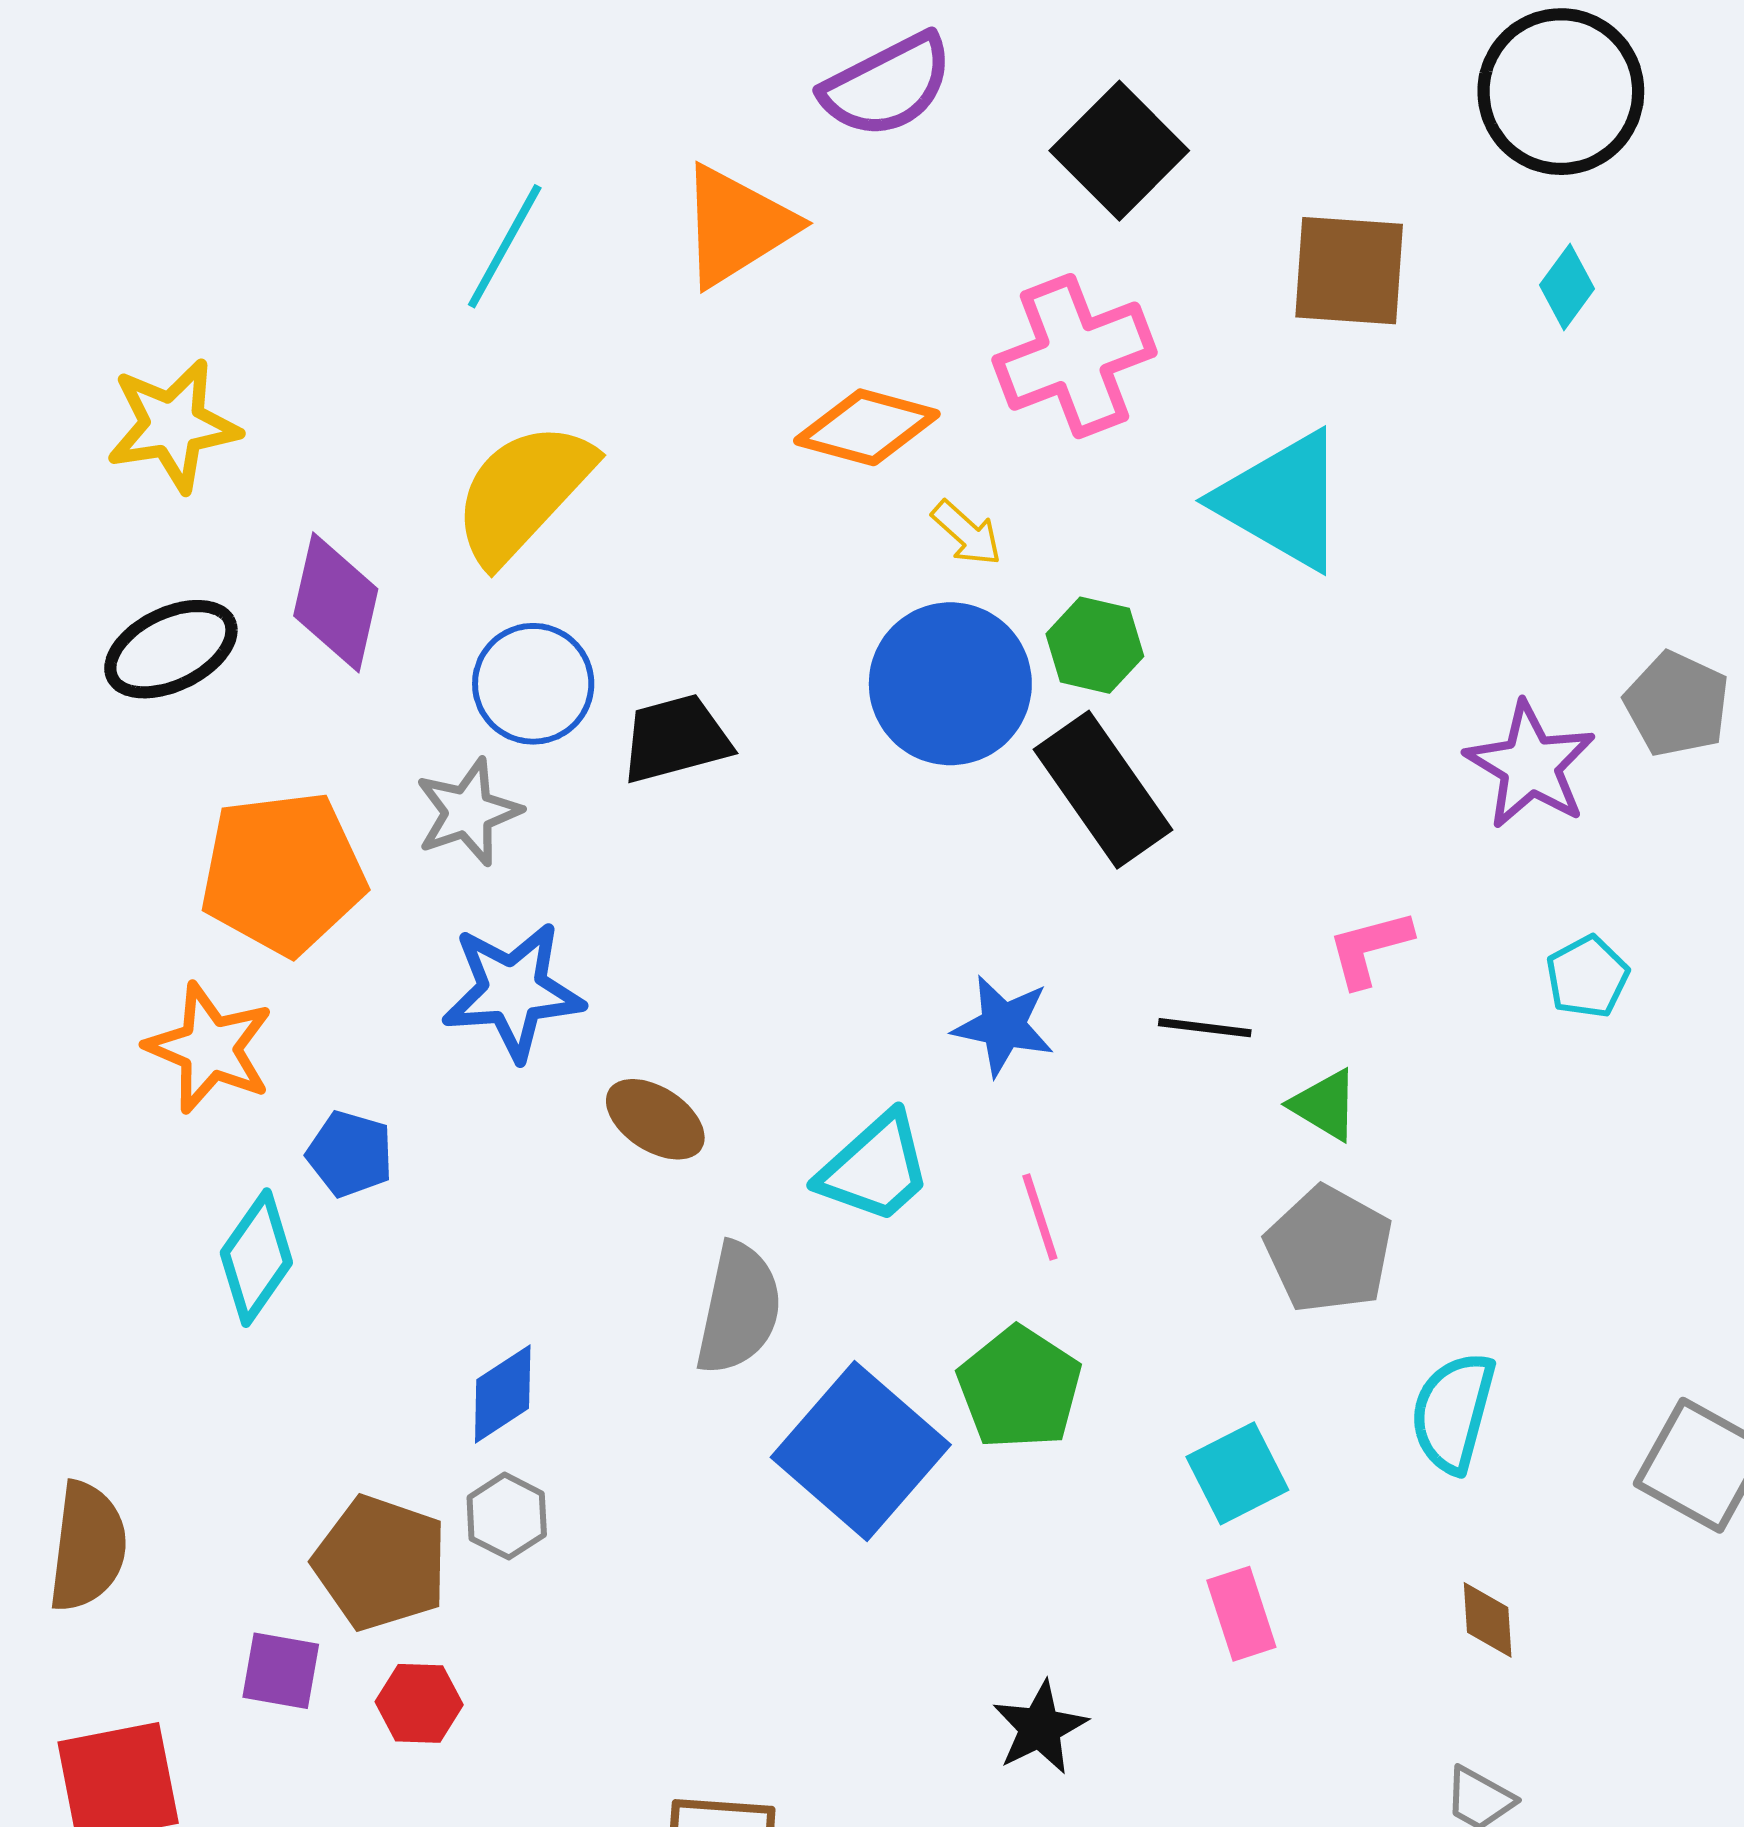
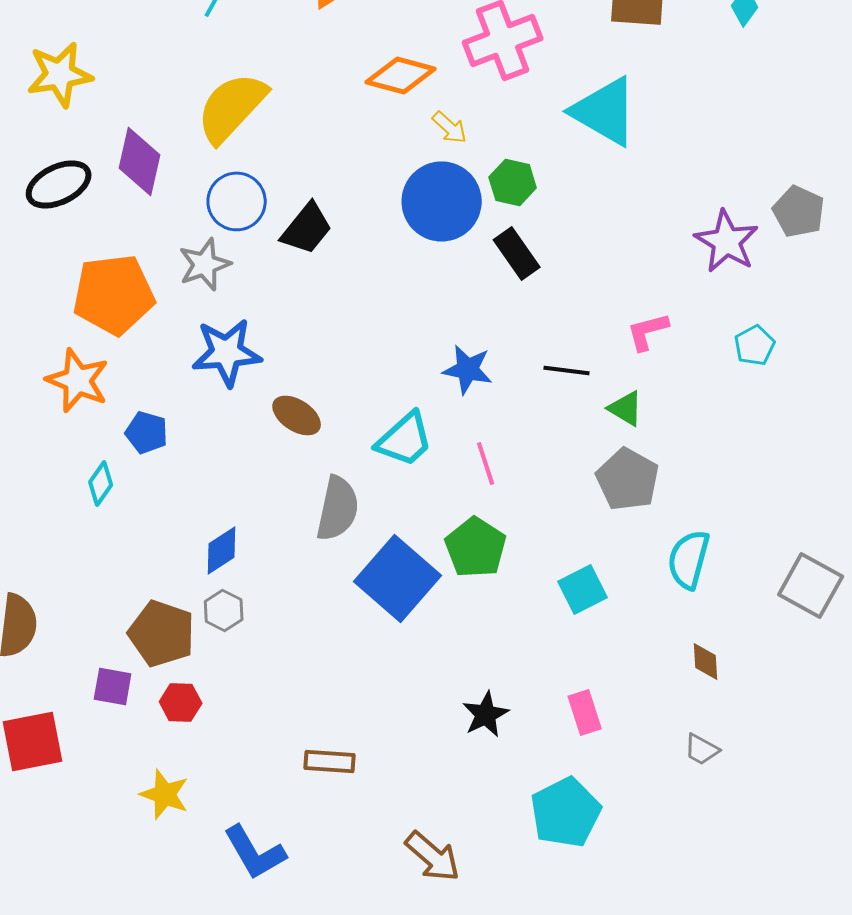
black trapezoid: (676, 739) -> (307, 228), turned 144
black rectangle: (1103, 790) -> (517, 253), size x0.7
cyan diamond: (256, 1258) -> (101, 483), size x0.7
pink rectangle: (1241, 1614) -> (585, 712), moved

